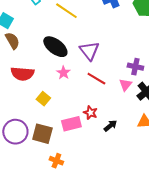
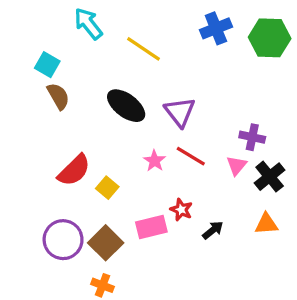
pink star: (63, 73) -> (154, 161), moved
red semicircle: (22, 74) -> (74, 170), moved, turned -50
brown square: (42, 134) -> (106, 243), turned 30
orange cross: (56, 161) -> (102, 285), moved

